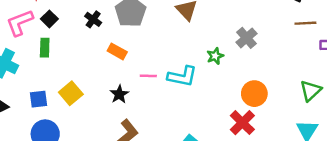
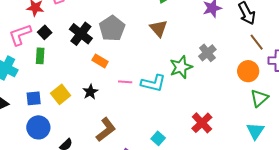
black cross: (93, 19) -> (81, 34), size x1.6
brown line: (305, 23) -> (257, 42), turned 54
green star: (215, 56) -> (181, 67), size x1.6
black star: (119, 94) -> (90, 92), moved
orange circle: (254, 94) -> (248, 71), moved

